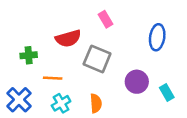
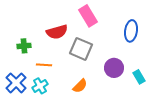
pink rectangle: (106, 19) -> (88, 16), size x1.5
cyan cross: (61, 103) -> (40, 86), moved
orange semicircle: (96, 103) -> (80, 86), turned 49

